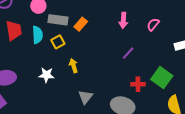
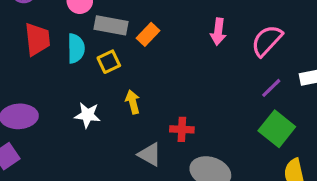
pink semicircle: (153, 24) -> (267, 41), size x1.5
purple line: (128, 53) -> (271, 88), moved
red cross: (138, 84) -> (182, 129), moved
gray triangle: (85, 97) -> (150, 154), turned -42

